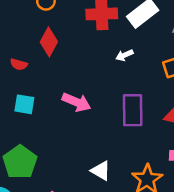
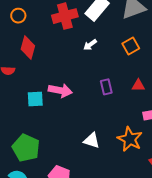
cyan square: (24, 104) -> (35, 99), moved
purple rectangle: (133, 110) -> (106, 87), size x0.6

